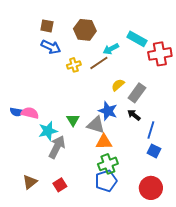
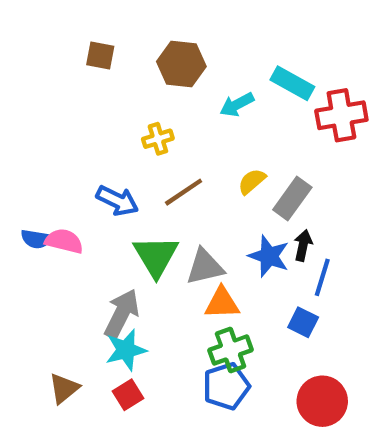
blue arrow: (51, 47) -> (117, 201), moved
brown line: (99, 63) -> (184, 192), moved
blue star: (108, 111) -> (269, 256), moved
black arrow: (134, 115) -> (303, 245), moved, turned 64
green triangle: (73, 120) -> (156, 256), size x1.6
gray triangle: (96, 125) -> (205, 267), turned -30
cyan star: (48, 131) -> (126, 350), moved
blue square: (154, 151) -> (303, 322), moved

